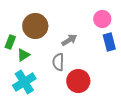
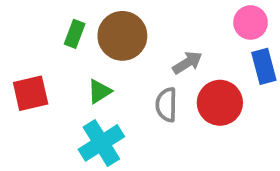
green rectangle: (10, 42) -> (75, 34), moved
red circle: (78, 81) -> (220, 103), moved

